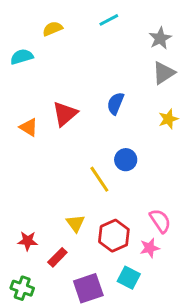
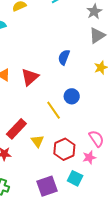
red triangle: (65, 114) -> (30, 77), moved
red rectangle: (57, 257) -> (16, 129), moved, size x1.5

